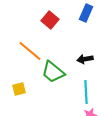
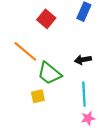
yellow square: (19, 89) -> (38, 96), moved

